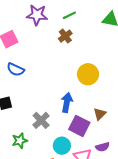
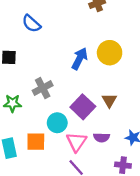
blue arrow: (67, 103) -> (80, 59), moved
brown triangle: (100, 114) -> (109, 100), turned -32

